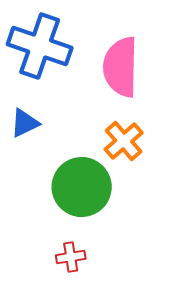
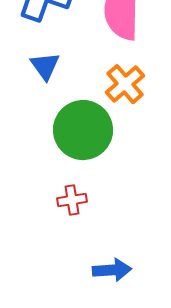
blue triangle: (25, 123) -> (45, 66), moved, turned -40

